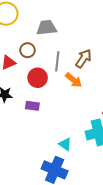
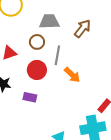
brown circle: (27, 50) -> (37, 42), moved
brown arrow: (84, 59) -> (83, 28), moved

